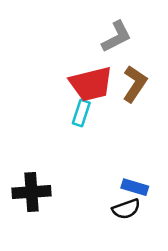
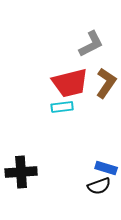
cyan rectangle: (81, 113) -> (62, 107), turned 65

